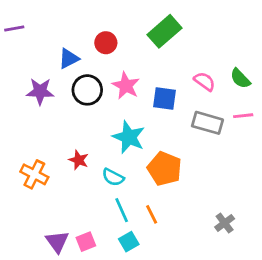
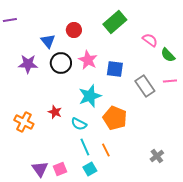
blue triangle: (69, 58) -> (48, 41), turned -42
pink semicircle: (205, 81) -> (150, 40), moved
gray rectangle: (207, 123) -> (145, 86), turned 40
cyan star: (129, 137) -> (90, 96), turned 30

